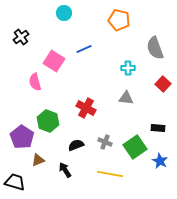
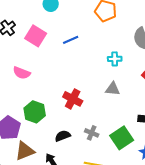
pink square: (54, 61) -> (36, 36), moved
pink semicircle: (35, 82) -> (22, 73), turned -54
brown triangle: (38, 160) -> (25, 151), size x1.5

